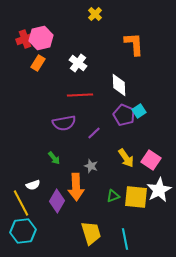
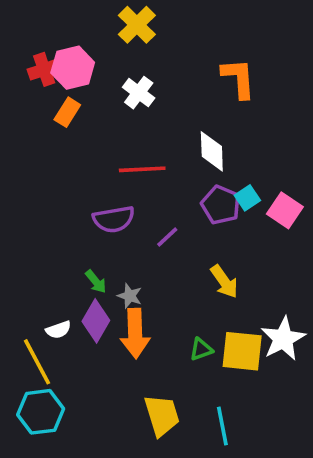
yellow cross: (95, 14) -> (137, 25), moved, size x1.5
white cross: (78, 63) -> (139, 93), moved
pink square: (151, 160) -> (285, 210), moved
gray star: (91, 166) -> (130, 296), moved
purple diamond: (57, 201) -> (96, 321), moved

